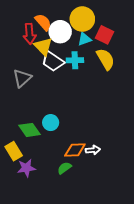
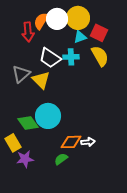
orange semicircle: (43, 22) -> (41, 21), turned -108
white circle: (60, 32) -> (57, 19), moved
yellow triangle: (43, 46) -> (41, 80), moved
cyan circle: (51, 123) -> (48, 116), size x1.6

